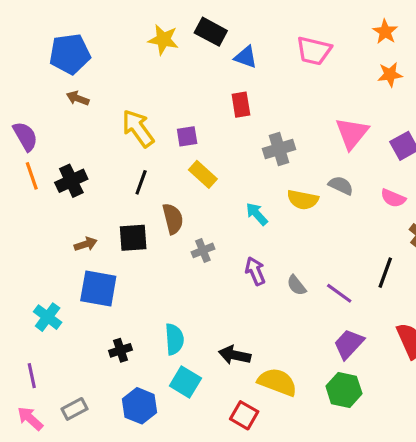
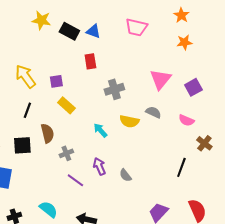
black rectangle: (211, 32) -> (69, 31), moved
purple line: (339, 293) -> (75, 180), moved
cyan semicircle: (174, 339) -> (48, 209), turned -48

